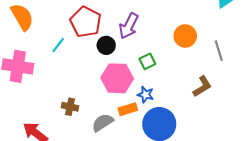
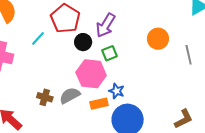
green square: (147, 61) -> (109, 53), moved
brown L-shape: (202, 86) -> (184, 119), moved
gray semicircle: (103, 123) -> (70, 96), moved

